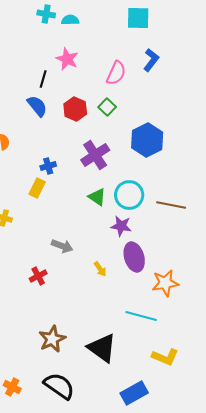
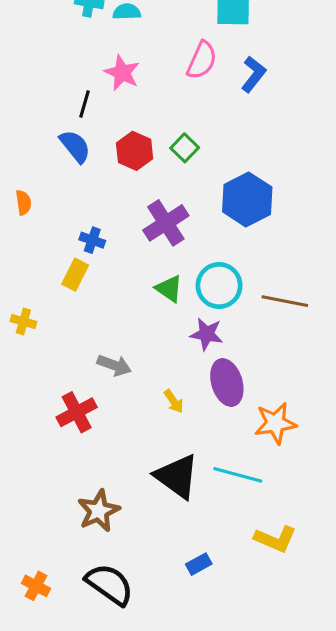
pink semicircle: (116, 73) -> (202, 60), moved
blue cross: (48, 166) -> (92, 240), turned 35
red cross: (38, 276) -> (77, 412), size x1.4
black triangle: (102, 348) -> (177, 476), moved
blue rectangle: (134, 393) -> (199, 564), moved, size x0.6

